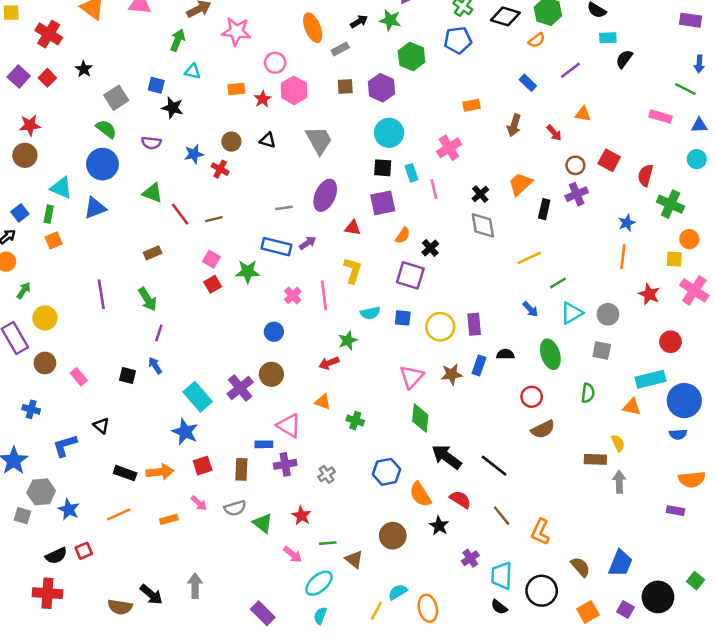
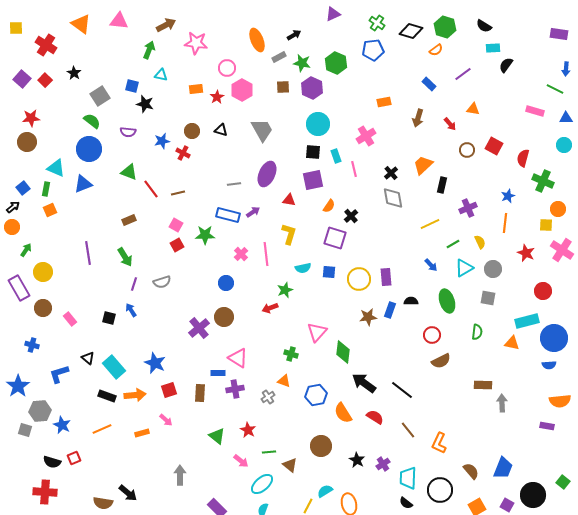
green star: (390, 20) -> (302, 63), moved
purple cross: (577, 194) -> (468, 208), moved
pink triangle: (412, 377) -> (317, 332), moved
cyan rectangle: (198, 397) -> (114, 367), moved
orange triangle: (323, 402) -> (284, 381), moved
yellow semicircle: (618, 443) -> (480, 242), moved
gray semicircle: (235, 508) -> (162, 282), moved
black star: (439, 526) -> (357, 460), moved
black semicircle: (56, 556) -> (52, 462), turned 42
gray arrow: (195, 586) -> (180, 475), moved

